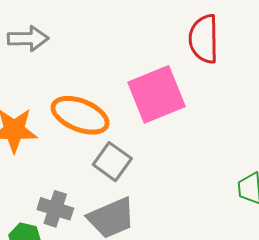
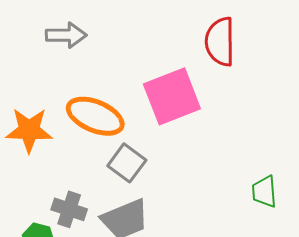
gray arrow: (28, 39) -> (66, 35), moved

